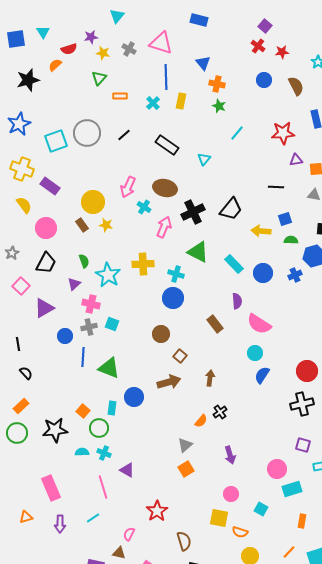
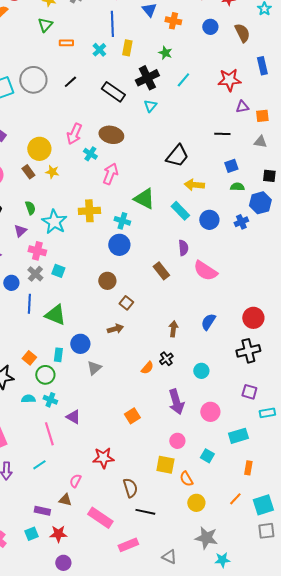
orange cross: (217, 84) -> (173, 21), moved
black cross: (193, 212) -> (147, 78), moved
yellow arrow: (261, 231) -> (194, 185), moved
gray cross: (89, 327) -> (35, 274), turned -35
cyan circle: (255, 353) -> (201, 371), moved
brown arrow: (210, 378) -> (173, 329), moved
brown arrow: (169, 382) -> (115, 329), size x0.7
gray triangle: (185, 445) -> (94, 368), moved
purple arrow: (230, 455) -> (176, 402), size x1.4
pink circle: (277, 469) -> (210, 412), moved
red star: (157, 511) -> (103, 458), turned 30
orange semicircle: (240, 532) -> (186, 479), turned 42

